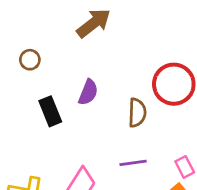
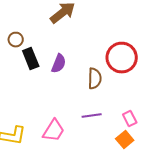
black rectangle: (50, 111) -> (31, 59), moved

